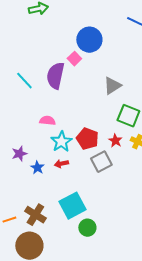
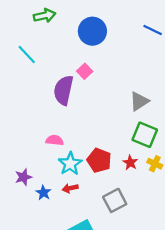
blue circle: (89, 40) -> (92, 31), moved
cyan line: (24, 81) -> (27, 55), moved
gray triangle: (112, 86) -> (139, 101), moved
gray square: (101, 162) -> (115, 200), moved

